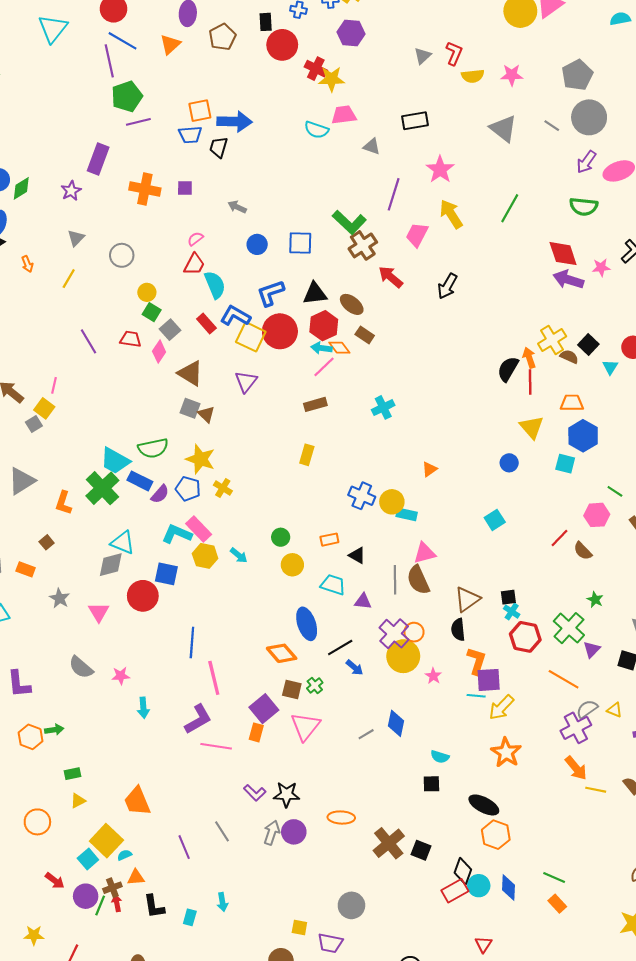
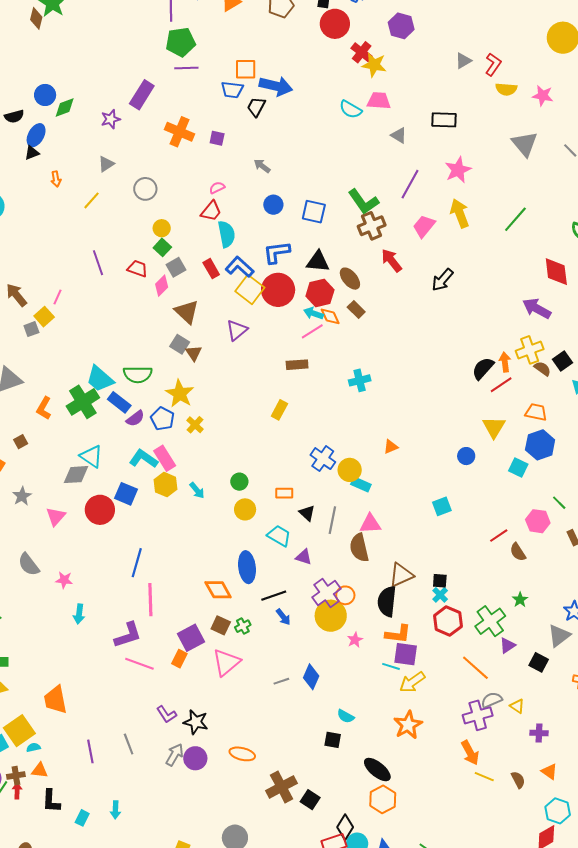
purple arrow: (568, 280) -> (537, 309), moved
red line: (530, 382) -> (501, 385), turned 45
gray line: (395, 580) -> (332, 520), moved
black semicircle: (458, 630) -> (387, 601), size x1.4
orange L-shape: (476, 661) -> (398, 634), turned 68

